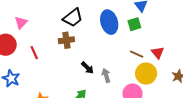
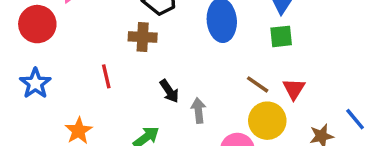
green square: (134, 24) -> (281, 36), moved
red line: (34, 53) -> (106, 76), moved

